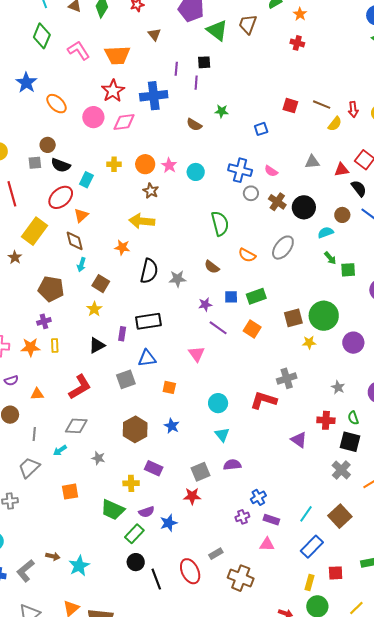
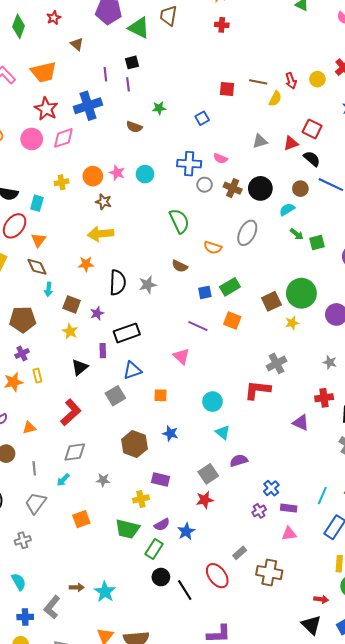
purple star: (205, 304) -> (97, 313), moved

